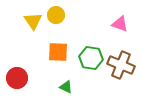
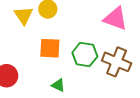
pink triangle: (120, 24) -> (115, 19), size x1.4

